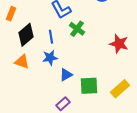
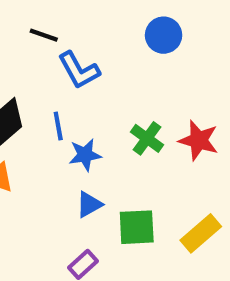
green cross: (77, 29) -> (147, 138), moved
blue star: (50, 58) -> (85, 155), moved

